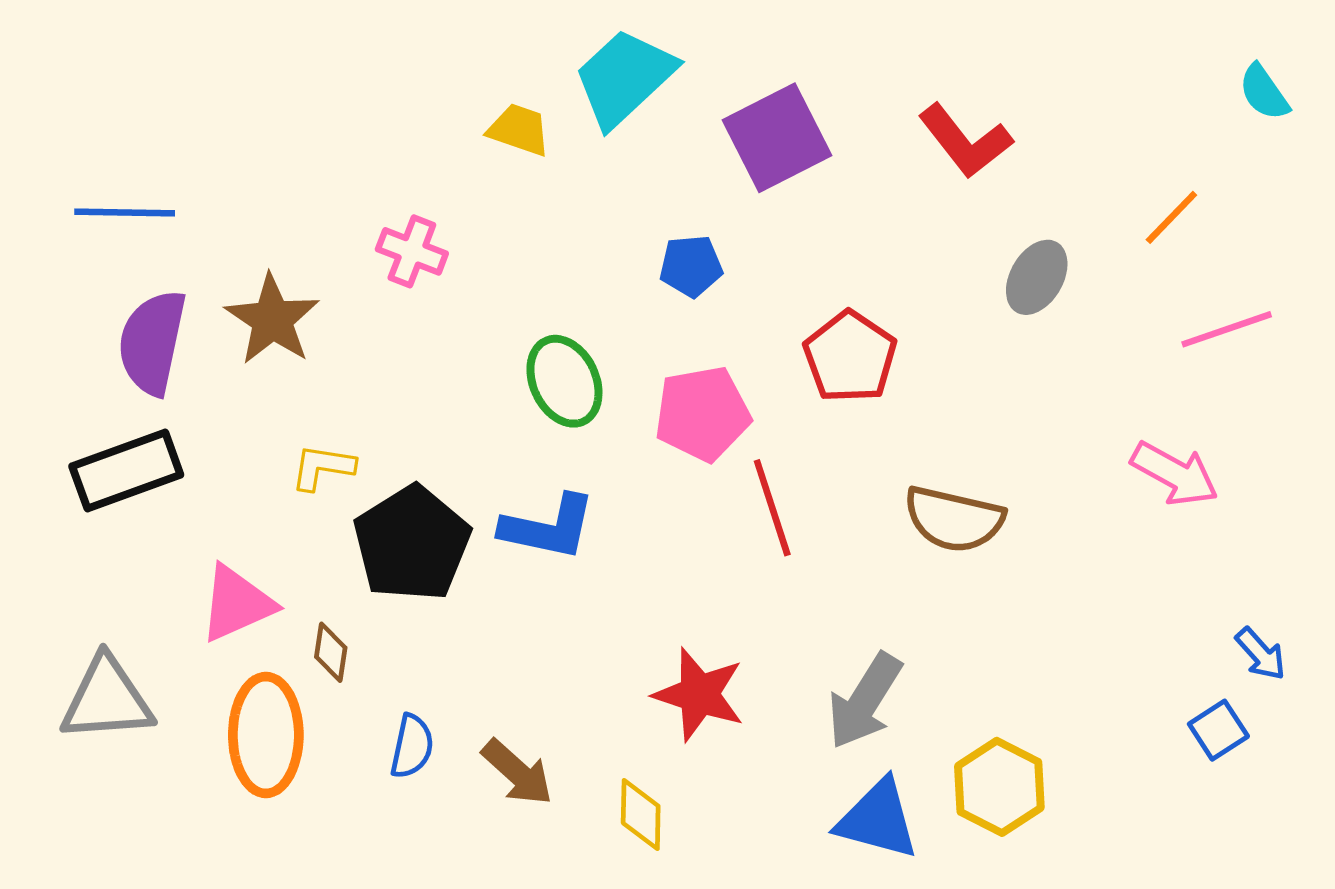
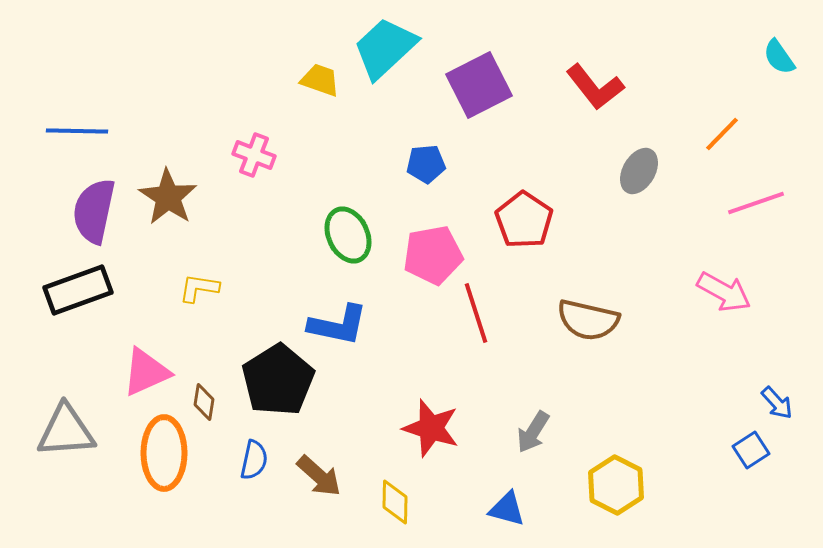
black pentagon: (412, 543) -> (278, 380), moved
gray arrow: (865, 701) -> (533, 432), size x0.7
blue triangle: (878, 819) -> (507, 509), moved, size x0.7

